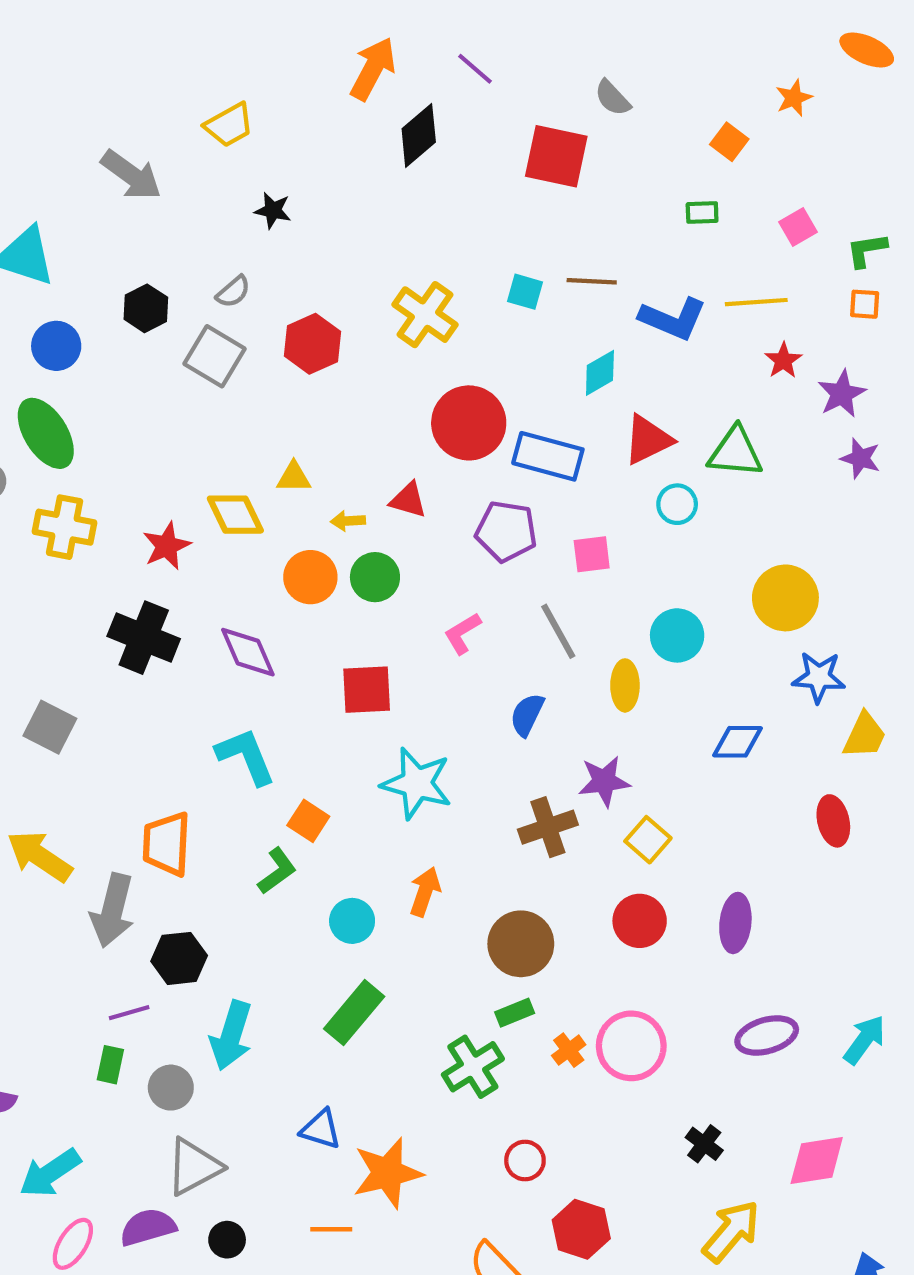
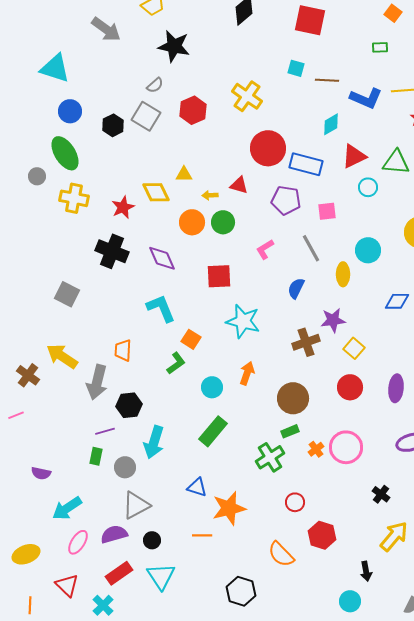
black star: (273, 210) -> (174, 46), size x1.8
cyan square: (525, 292) -> (296, 68), moved
black hexagon: (146, 308) -> (113, 125), moved
orange trapezoid: (167, 844) -> (123, 350), size x0.7

